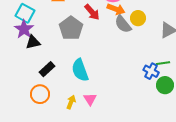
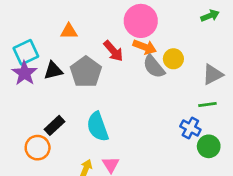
cyan square: (25, 13) -> (26, 52), turned 36
black triangle: (33, 42) -> (53, 71), moved
green line: (163, 63) -> (207, 105), moved
orange circle: (40, 94) -> (38, 148), moved

